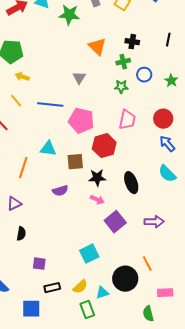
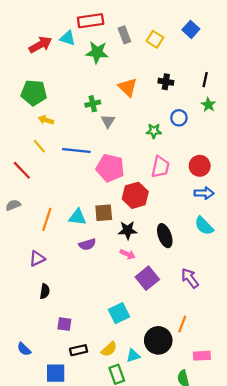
green cross: (123, 62) -> (93, 104), moved
green star: (171, 81) -> (208, 105), moved
blue arrow: (167, 144) -> (204, 193), turned 132
cyan triangle: (48, 149) -> (77, 217), moved
purple arrow: (154, 222) -> (190, 278), turned -126
orange line: (147, 264) -> (182, 324), turned 49

